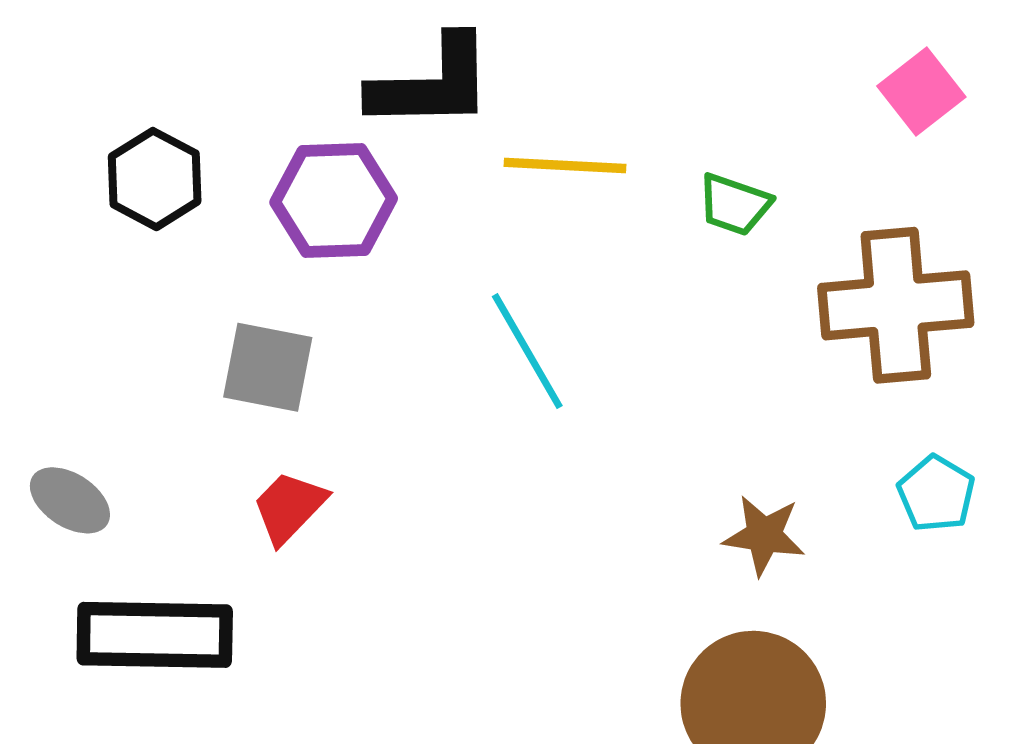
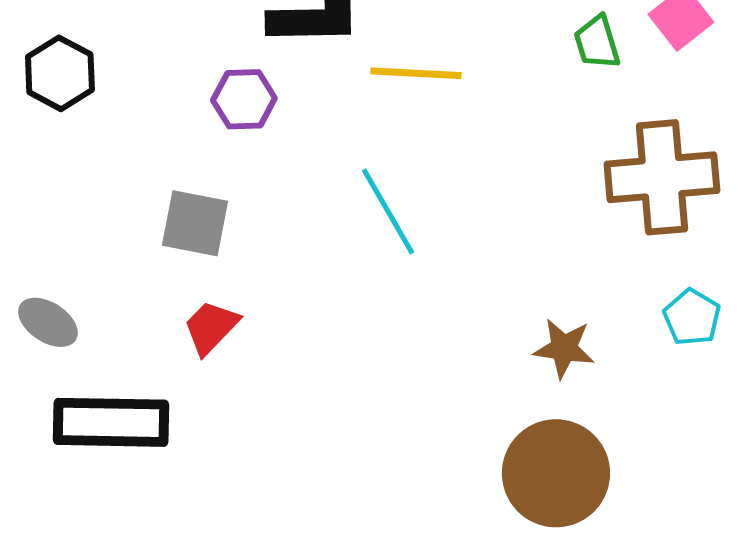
black hexagon: (155, 179) -> (60, 73), moved
purple hexagon: (334, 200) -> (244, 99), size x0.7
green trapezoid: (734, 204) -> (597, 42), moved, turned 54

